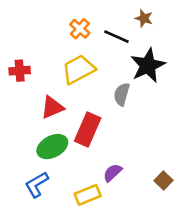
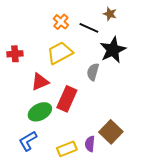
purple semicircle: (113, 173) -> (90, 144), moved, turned -42
brown square: (164, 181) -> (111, 132), moved, size x1.6

